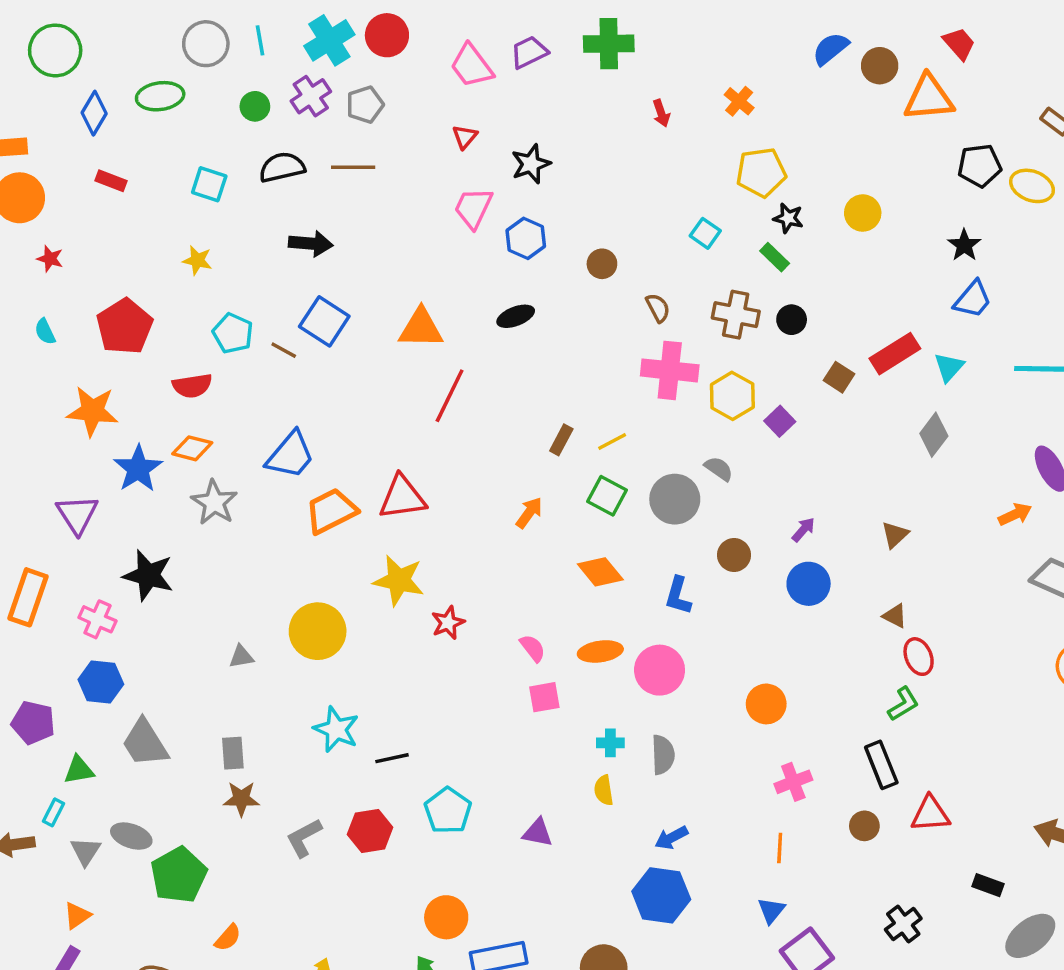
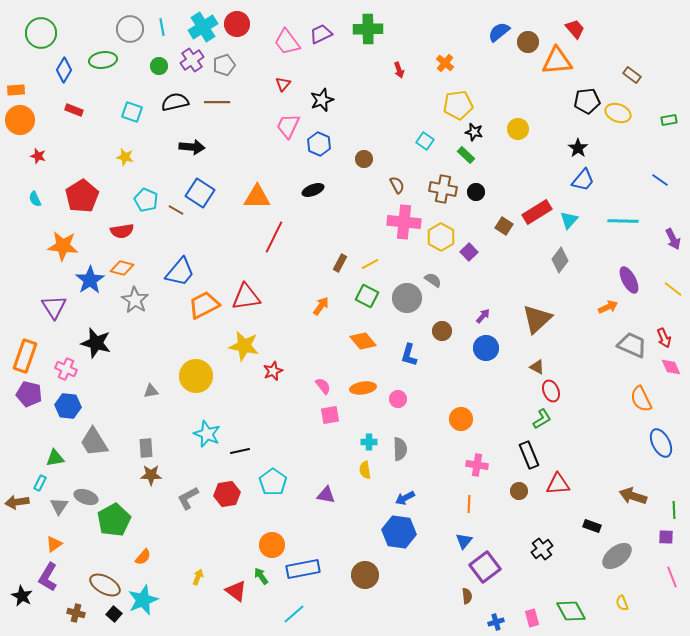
brown triangle: (895, 535) -> (537, 319), size x1.8
pink circle: (660, 670) -> (398, 399), size x0.6
purple pentagon: (33, 723) -> (29, 394), moved
pink cross: (793, 782) -> (477, 465), turned 30

